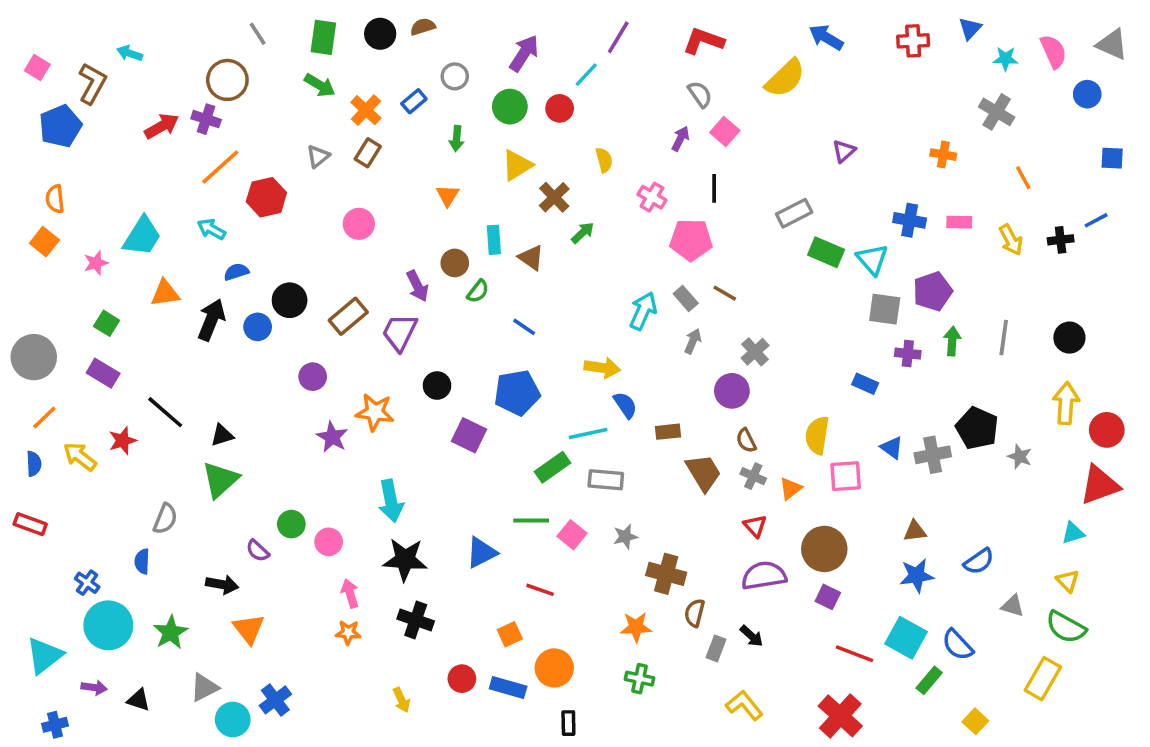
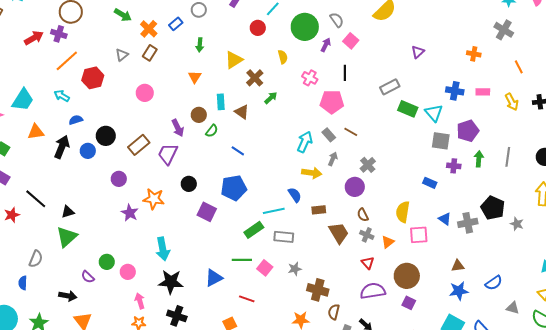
green circle: (510, 107) -> (305, 27), moved, size x1.4
yellow arrow: (602, 368) -> (312, 173), moved

